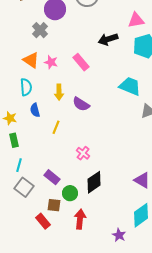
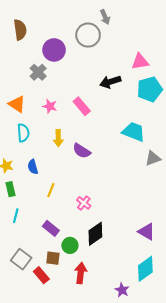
orange triangle: (31, 60) -> (17, 104), moved
blue semicircle: (35, 110) -> (33, 167), moved
yellow line: (56, 127) -> (51, 190), moved
gray square: (24, 187) -> (21, 259), moved

